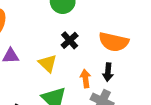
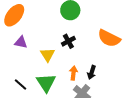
orange semicircle: (114, 42) -> (109, 38), moved

